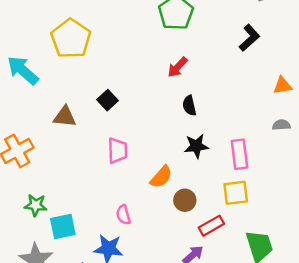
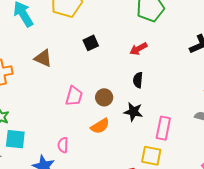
black square: (108, 100) -> (91, 43), moved
brown circle: (185, 200) -> (104, 97), moved

